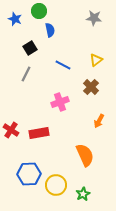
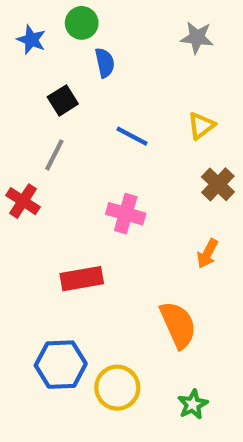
brown cross: (91, 87) -> (218, 184), moved
pink cross: (60, 102) -> (126, 214), turned 36
red cross: (11, 130) -> (23, 201), moved
green star: (83, 194) -> (193, 404), moved

